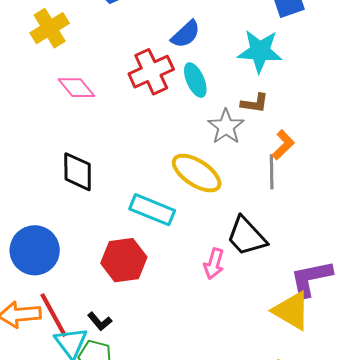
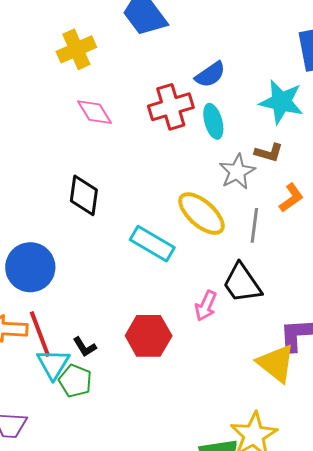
gray line: (272, 172) -> (254, 225), moved
red hexagon: (124, 260) -> (149, 336), moved

